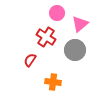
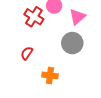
red cross: (46, 37) -> (34, 17), moved

